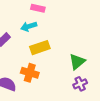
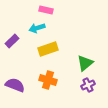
orange cross: (30, 73) -> (48, 80), moved

